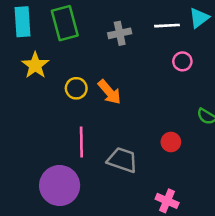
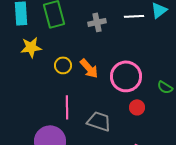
pink circle: (182, 61) -> (126, 76), moved, size x2.0
yellow star: (35, 65) -> (31, 47), turned 30

